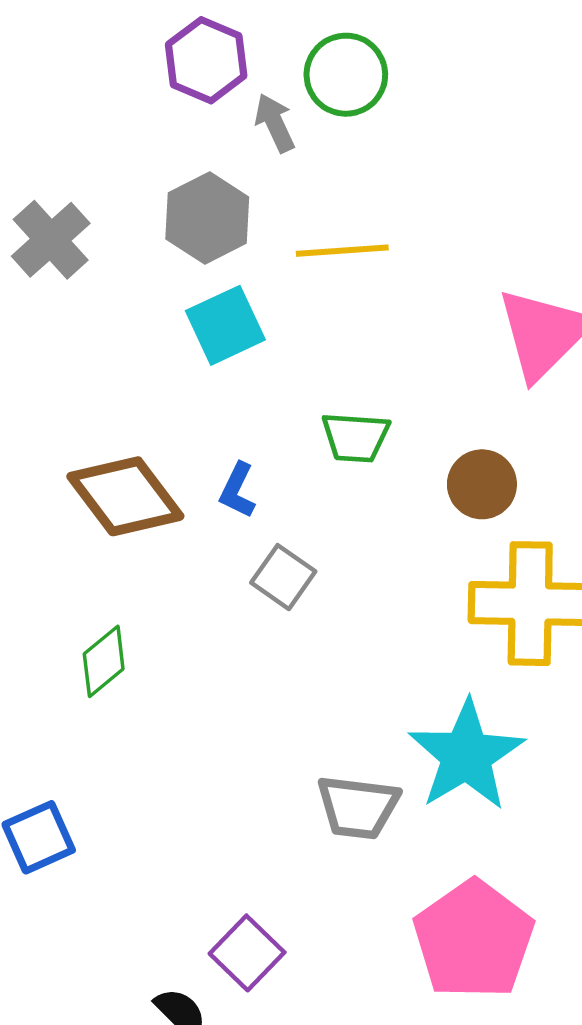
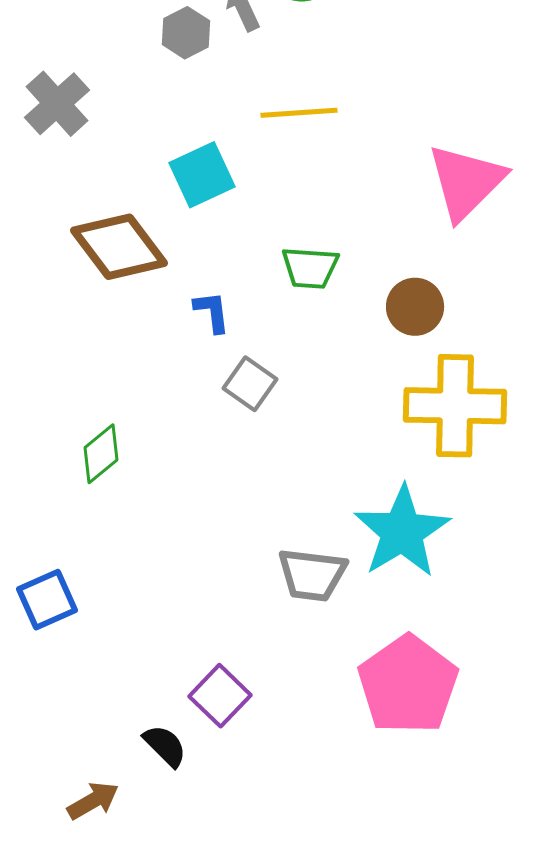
gray hexagon: (207, 218) -> (186, 33), moved, size x0.7
blue L-shape: (237, 490) -> (212, 312), turned 147
brown diamond: (125, 496) -> (119, 247), moved

